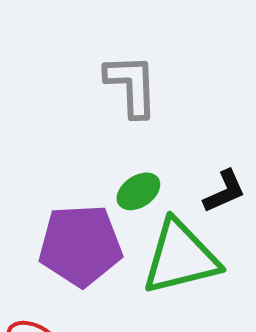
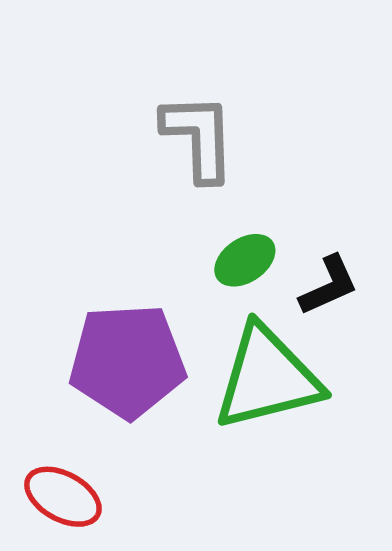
green ellipse: (138, 191) -> (245, 260), moved

